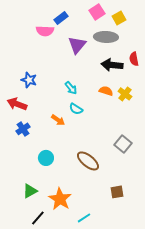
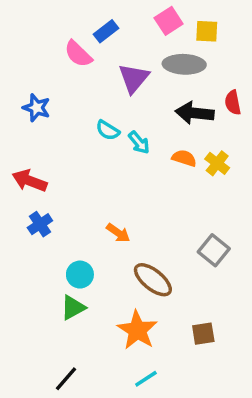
yellow square: (119, 18) -> (207, 31), turned 32
pink semicircle: (45, 31) -> (78, 54), turned 42
blue star: (29, 80) -> (36, 108), moved
cyan arrow: (71, 88) -> (139, 142), moved
cyan semicircle: (76, 109) -> (108, 130), moved
orange arrow: (58, 120) -> (118, 233), moved
green triangle: (30, 191) -> (73, 308), moved
orange star: (60, 199) -> (137, 330), moved

